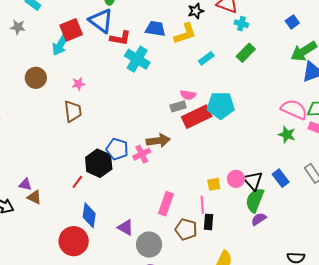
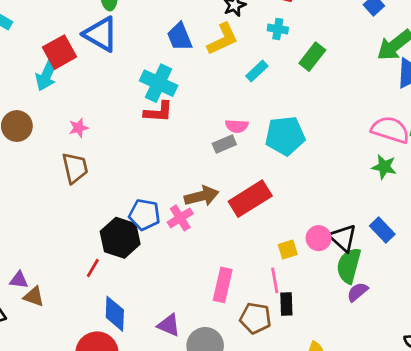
cyan cross: (241, 24) -> (278, 29), moved
blue trapezoid: (155, 29) -> (180, 37), turned -115
red L-shape: (120, 38) -> (158, 112), moved
red rectangle: (197, 117) -> (250, 199), moved

